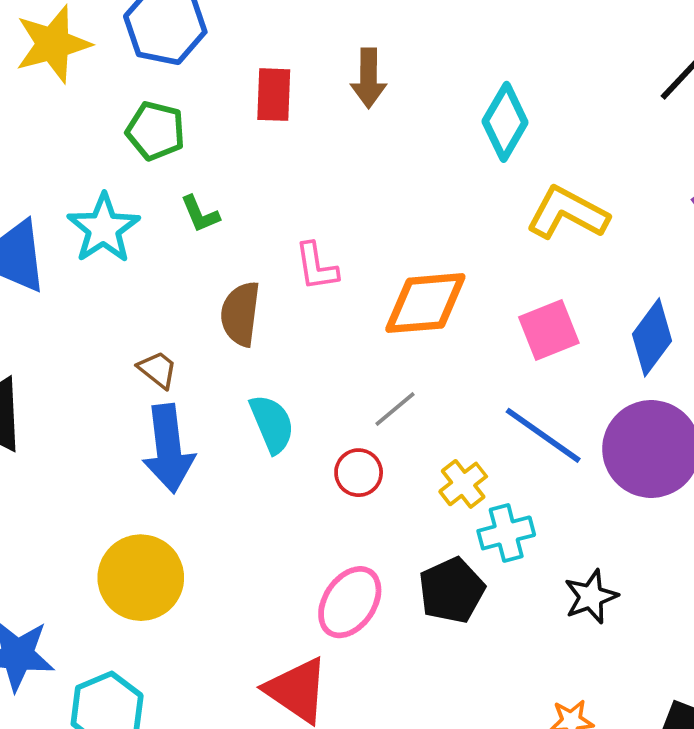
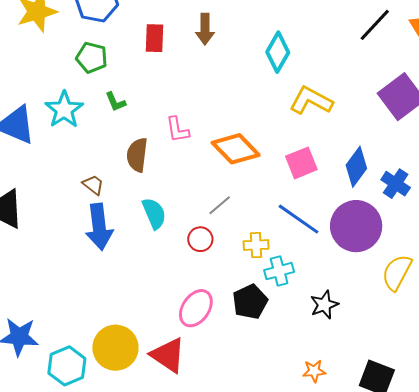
orange diamond: (425, 303) -> (236, 149), turned 51
yellow cross: (463, 484) -> (256, 245), turned 35
yellow circle: (141, 578) -> (115, 348), moved

